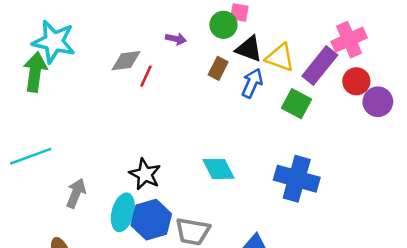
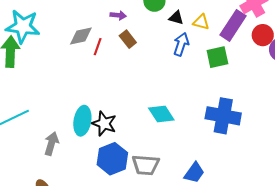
black triangle: (249, 49) -> (176, 18), size x0.7
yellow triangle: (280, 57) -> (201, 22), size x0.7
brown rectangle: (218, 68) -> (128, 39), moved, turned -60
green square: (296, 104) -> (217, 57), turned -35
cyan ellipse: (123, 212) -> (82, 121), moved

